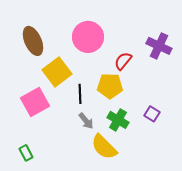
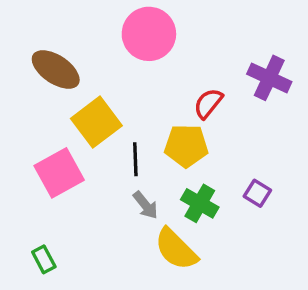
pink circle: (88, 37) -> (149, 34), moved
brown ellipse: (33, 41) -> (56, 69), turned -32

